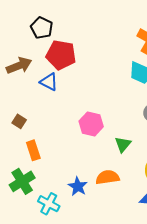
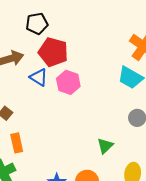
black pentagon: (42, 28) -> (37, 24), turned 30
pink hexagon: (91, 124) -> (68, 82), moved

